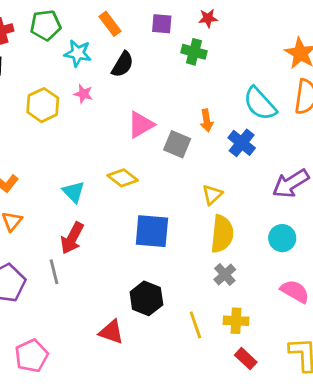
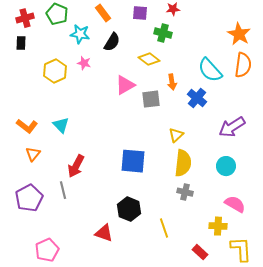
green pentagon: (46, 25) -> (57, 14), turned 30
gray square: (177, 144) -> (151, 99), turned -30
yellow diamond: (123, 178) -> (149, 59), moved
cyan triangle: (74, 192) -> (61, 125), moved
gray cross: (225, 275) -> (185, 192), turned -35
yellow cross: (236, 321) -> (218, 226), moved

